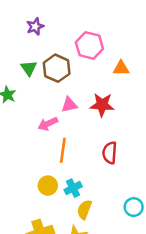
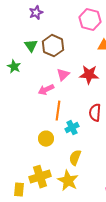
pink hexagon: (89, 45) -> (90, 20), moved
pink triangle: (69, 105) -> (63, 75), turned -32
cyan cross: (73, 188) -> (72, 128), moved

